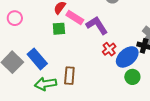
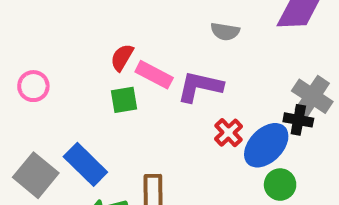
purple L-shape: (97, 25) -> (200, 87), turned -40

